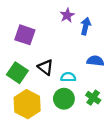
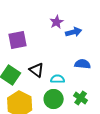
blue arrow: (86, 26) -> (74, 32), turned 63
purple square: (25, 35) -> (18, 40), turned -30

